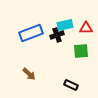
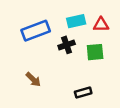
black cross: (57, 35) -> (67, 45), moved
black rectangle: (71, 85) -> (83, 92), turned -40

